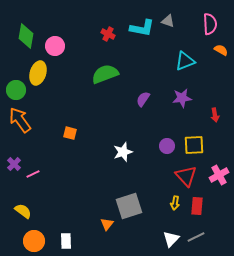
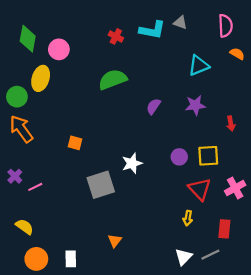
gray square: (129, 206) -> (101, 185), moved
red rectangle: (197, 206) -> (224, 229), moved

